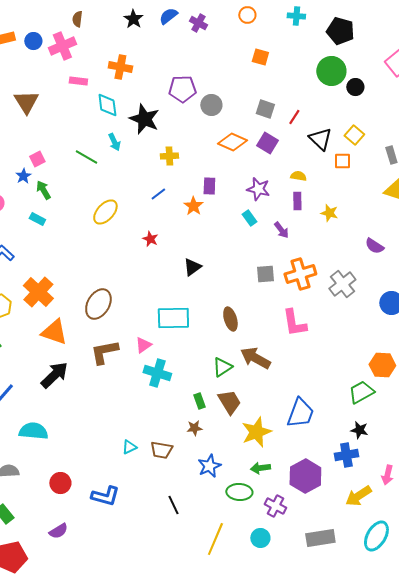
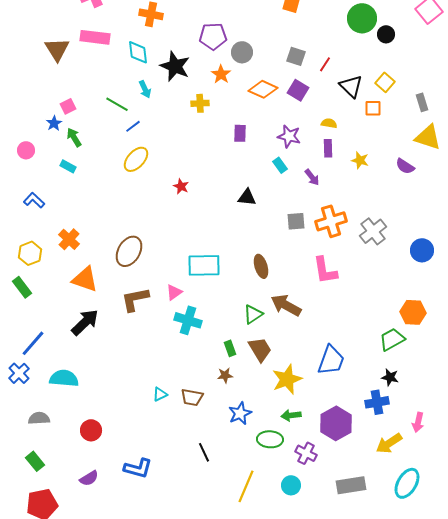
pink rectangle: (78, 81) -> (95, 37), moved, size x1.6
blue line: (158, 194) -> (133, 126), moved
orange star: (193, 206) -> (221, 74), moved
purple semicircle: (374, 246) -> (405, 166), moved
black triangle: (192, 267) -> (247, 197), moved, turned 42
orange cross: (38, 292) -> (69, 239), size x0.7
blue L-shape: (105, 496) -> (138, 468), moved

